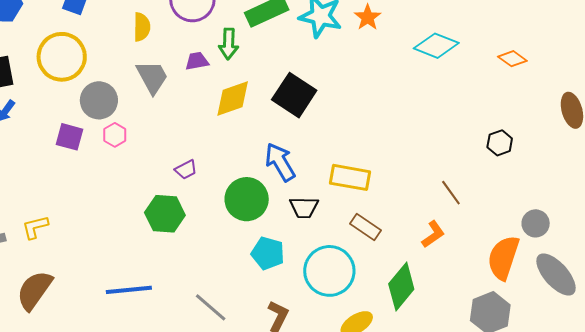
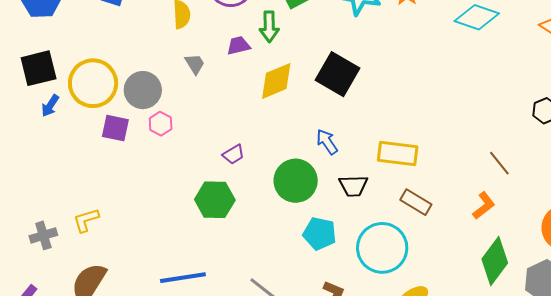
yellow circle: (62, 57) -> (93, 83), moved
gray trapezoid: (152, 77) -> (195, 64), size x0.6
blue arrow: (280, 162) -> (327, 142), size x0.7
green diamond: (401, 287) -> (495, 261), moved

